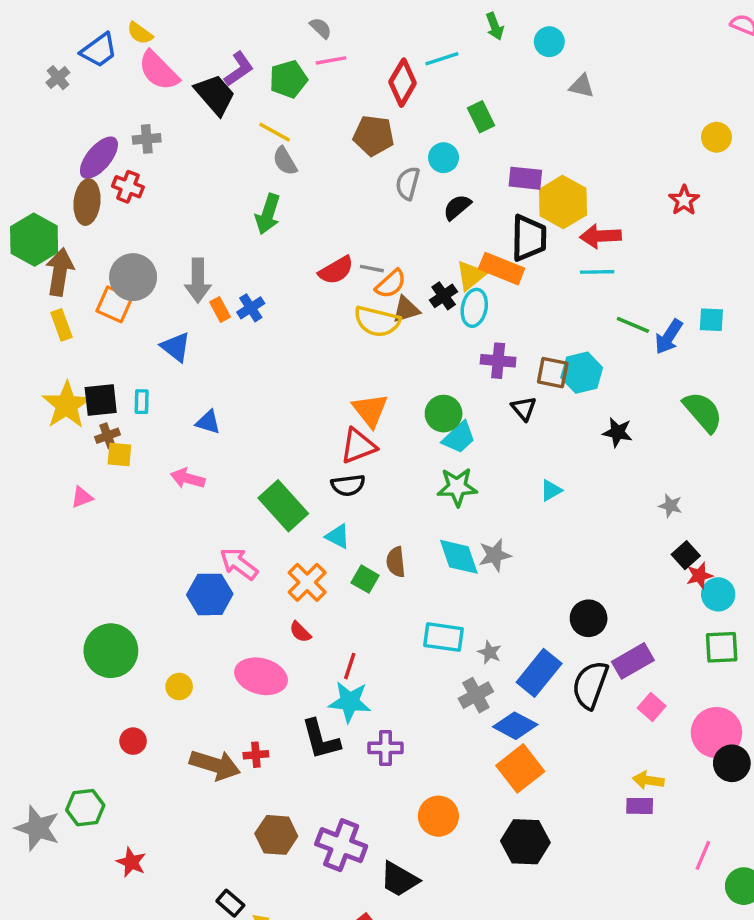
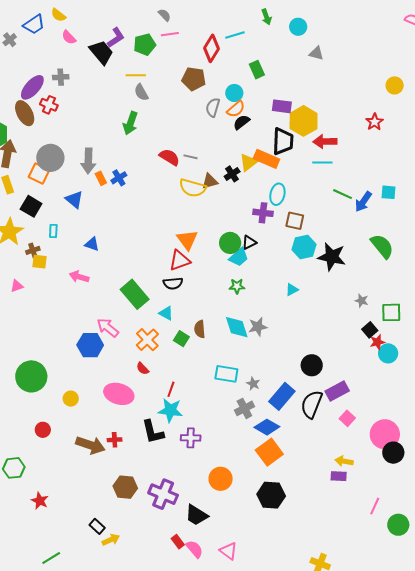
pink semicircle: (159, 71) -> (69, 37), size x0.6
yellow line: (275, 132) -> (136, 75), turned -30
brown ellipse: (87, 202) -> (25, 113), turned -35
red semicircle: (336, 270) -> (169, 157), turned -120
orange semicircle: (391, 284) -> (236, 109), moved
cyan ellipse: (474, 308) -> (277, 194), moved
cyan hexagon: (582, 373) -> (304, 247), moved
black square: (101, 400) -> (31, 206), moved, turned 35
black triangle: (524, 408) -> (249, 242), moved, turned 42
black star: (618, 432) -> (332, 257), size x1.6
green star: (457, 487) -> (237, 286), size x0.7
green square: (722, 647) -> (391, 312), moved

